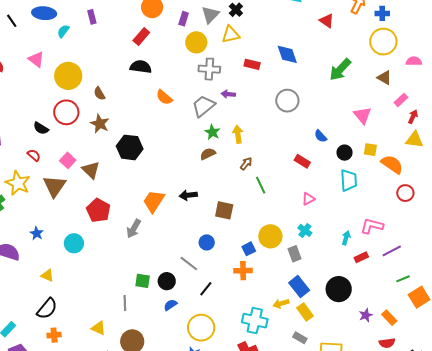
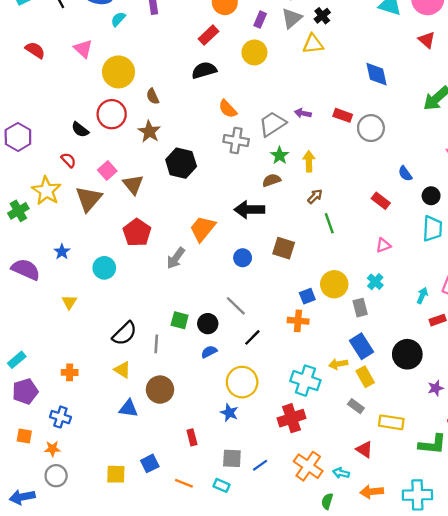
yellow circle: (196, 42) -> (254, 52), moved
red rectangle: (252, 64) -> (343, 115), moved
black semicircle: (141, 67) -> (204, 70), turned -30
gray cross: (209, 69) -> (236, 141), moved
black arrow: (188, 195) -> (249, 210), moved, size x1.4
blue circle: (207, 242) -> (243, 258), moved
yellow triangle: (47, 275) -> (69, 302), turned 32
black semicircle: (47, 309) -> (125, 333), moved

